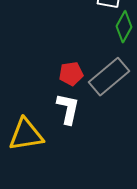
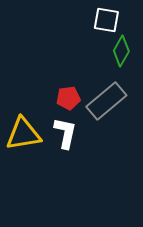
yellow triangle: (26, 135) -> (23, 134), moved

